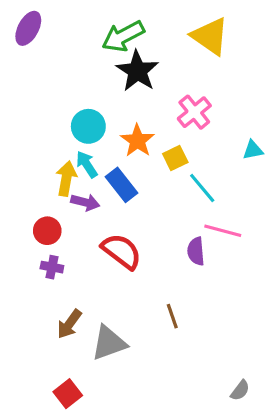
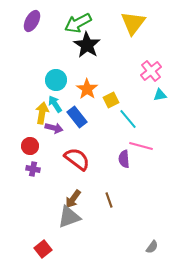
purple ellipse: (28, 28) -> (32, 21), moved
yellow triangle: (210, 36) -> (133, 23), turned 32
pink cross: (194, 112) -> (151, 71), moved
brown arrow: (69, 324) -> (73, 199), moved

